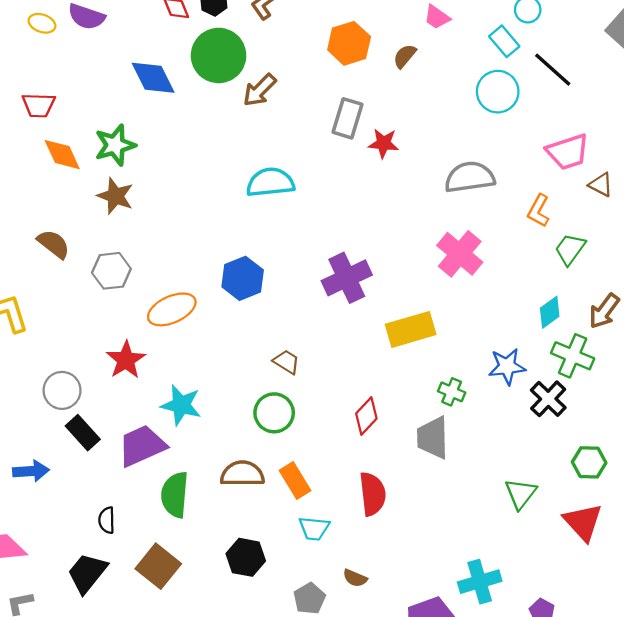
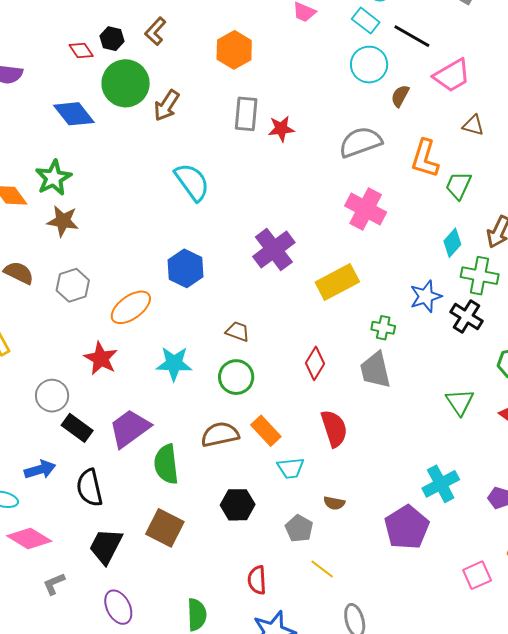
brown semicircle: (405, 56) -> (400, 96), moved
pink trapezoid: (568, 152) -> (452, 75), moved
cyan semicircle: (270, 182) -> (192, 182), turned 72
orange L-shape: (539, 211) -> (425, 158), size x1.4
cyan star: (181, 405) -> (174, 364), moved
black semicircle: (107, 520) -> (90, 488), moved, size x1.6

